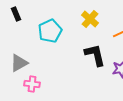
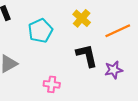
pink cross: (32, 84) -> (52, 84), moved

